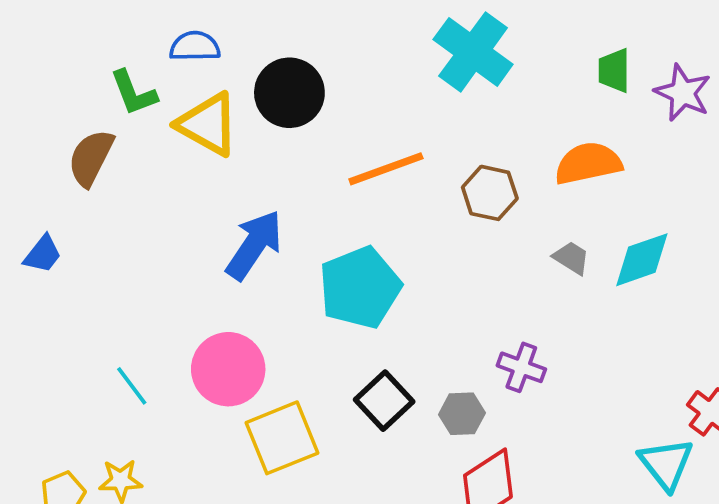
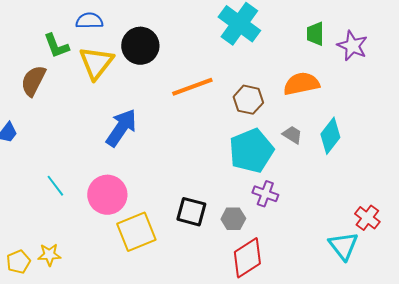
yellow triangle: (208, 124) -> (96, 63), turned 39
cyan diamond: (642, 260) -> (330, 136), turned -33
cyan pentagon: (360, 288) -> (251, 151), moved
cyan line: (132, 386) -> (55, 186), moved
black square: (384, 401) -> (191, 212), turned -32

